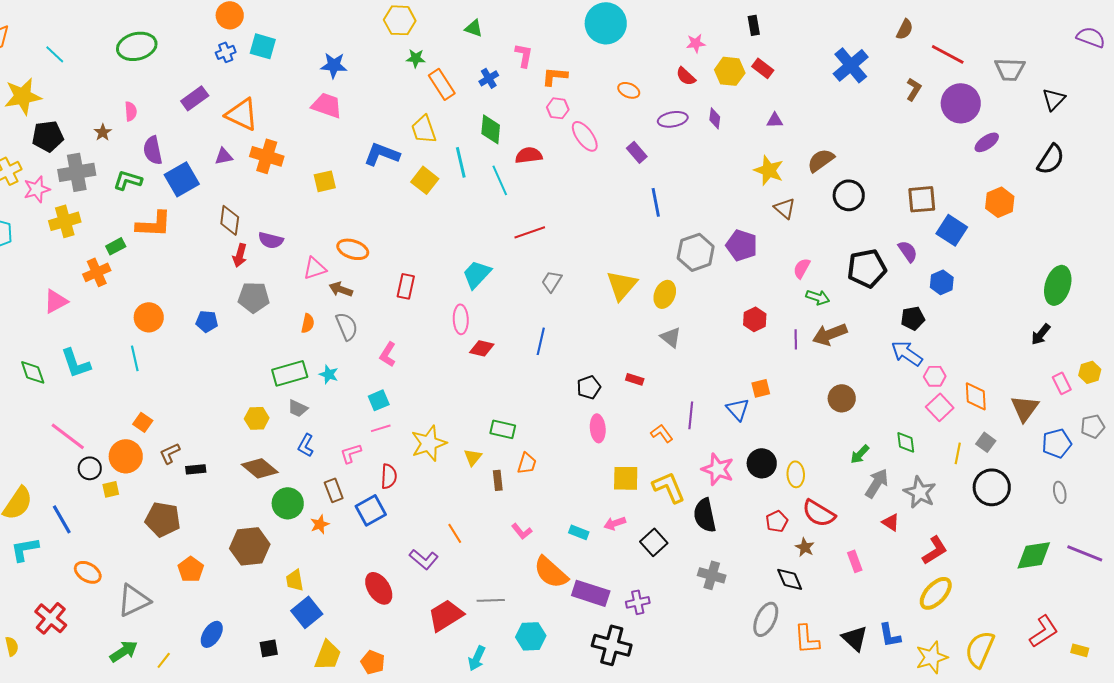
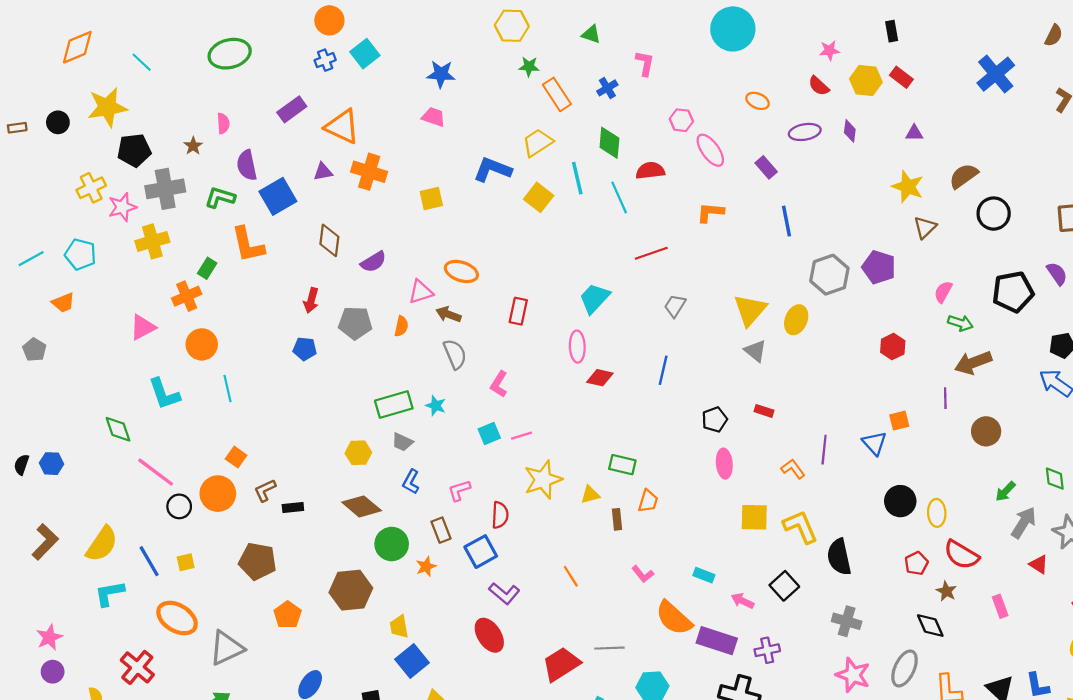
cyan square: (263, 46) -> (365, 54), turned 36
orange L-shape: (555, 76) -> (710, 212), moved
pink trapezoid: (327, 105) -> (433, 117), size x0.7
yellow trapezoid: (424, 129) -> (538, 143), turned 76
brown triangle: (785, 208) -> (925, 227), turned 35
orange L-shape: (154, 224) -> (248, 245), turned 75
purple semicircle: (271, 240) -> (373, 262), turned -45
green rectangle: (116, 246) -> (207, 268), turned -30
red arrow: (240, 255) -> (311, 300), moved
orange circle: (149, 317) -> (202, 344), moved
orange semicircle: (308, 323) -> (401, 326), moved
gray triangle: (671, 337) -> (755, 351), moved
purple line: (796, 339) -> (945, 398), moved
green diamond: (33, 372) -> (118, 429), moved
pink line: (381, 428) -> (521, 436), moved
yellow triangle: (473, 457) -> (590, 495), turned 36
pink star: (718, 469) -> (853, 675), moved
yellow square: (111, 489) -> (186, 562), moved
pink arrow: (615, 523) -> (743, 601), moved, turned 45
purple L-shape: (424, 559) -> (504, 593), moved
orange ellipse: (88, 572) -> (177, 618), size x1.4

